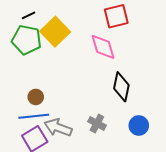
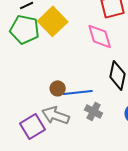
brown circle: (36, 97) -> (58, 88), moved
blue line: (34, 116) -> (78, 92), moved

